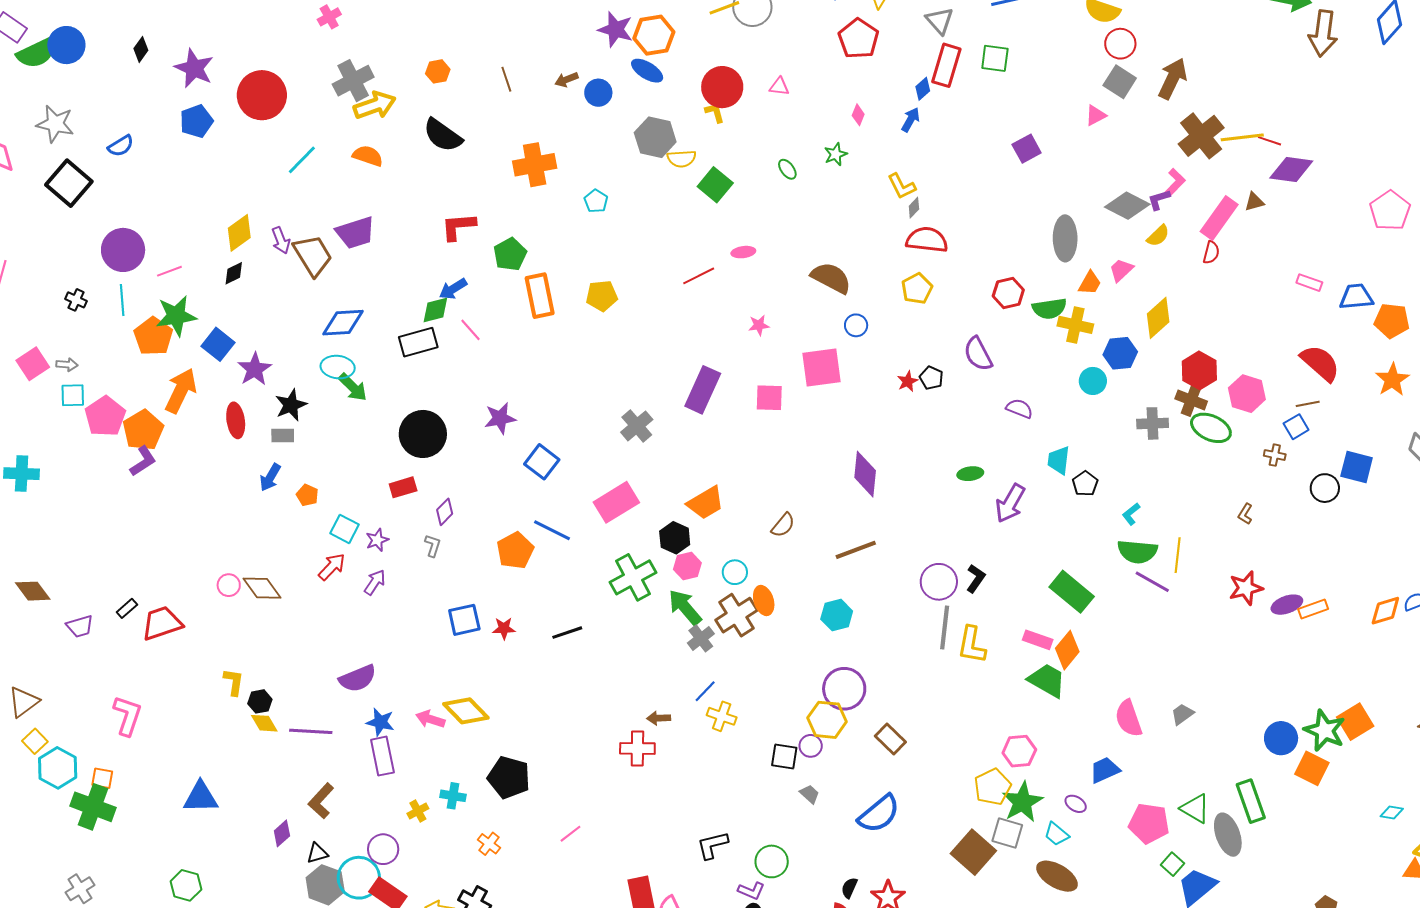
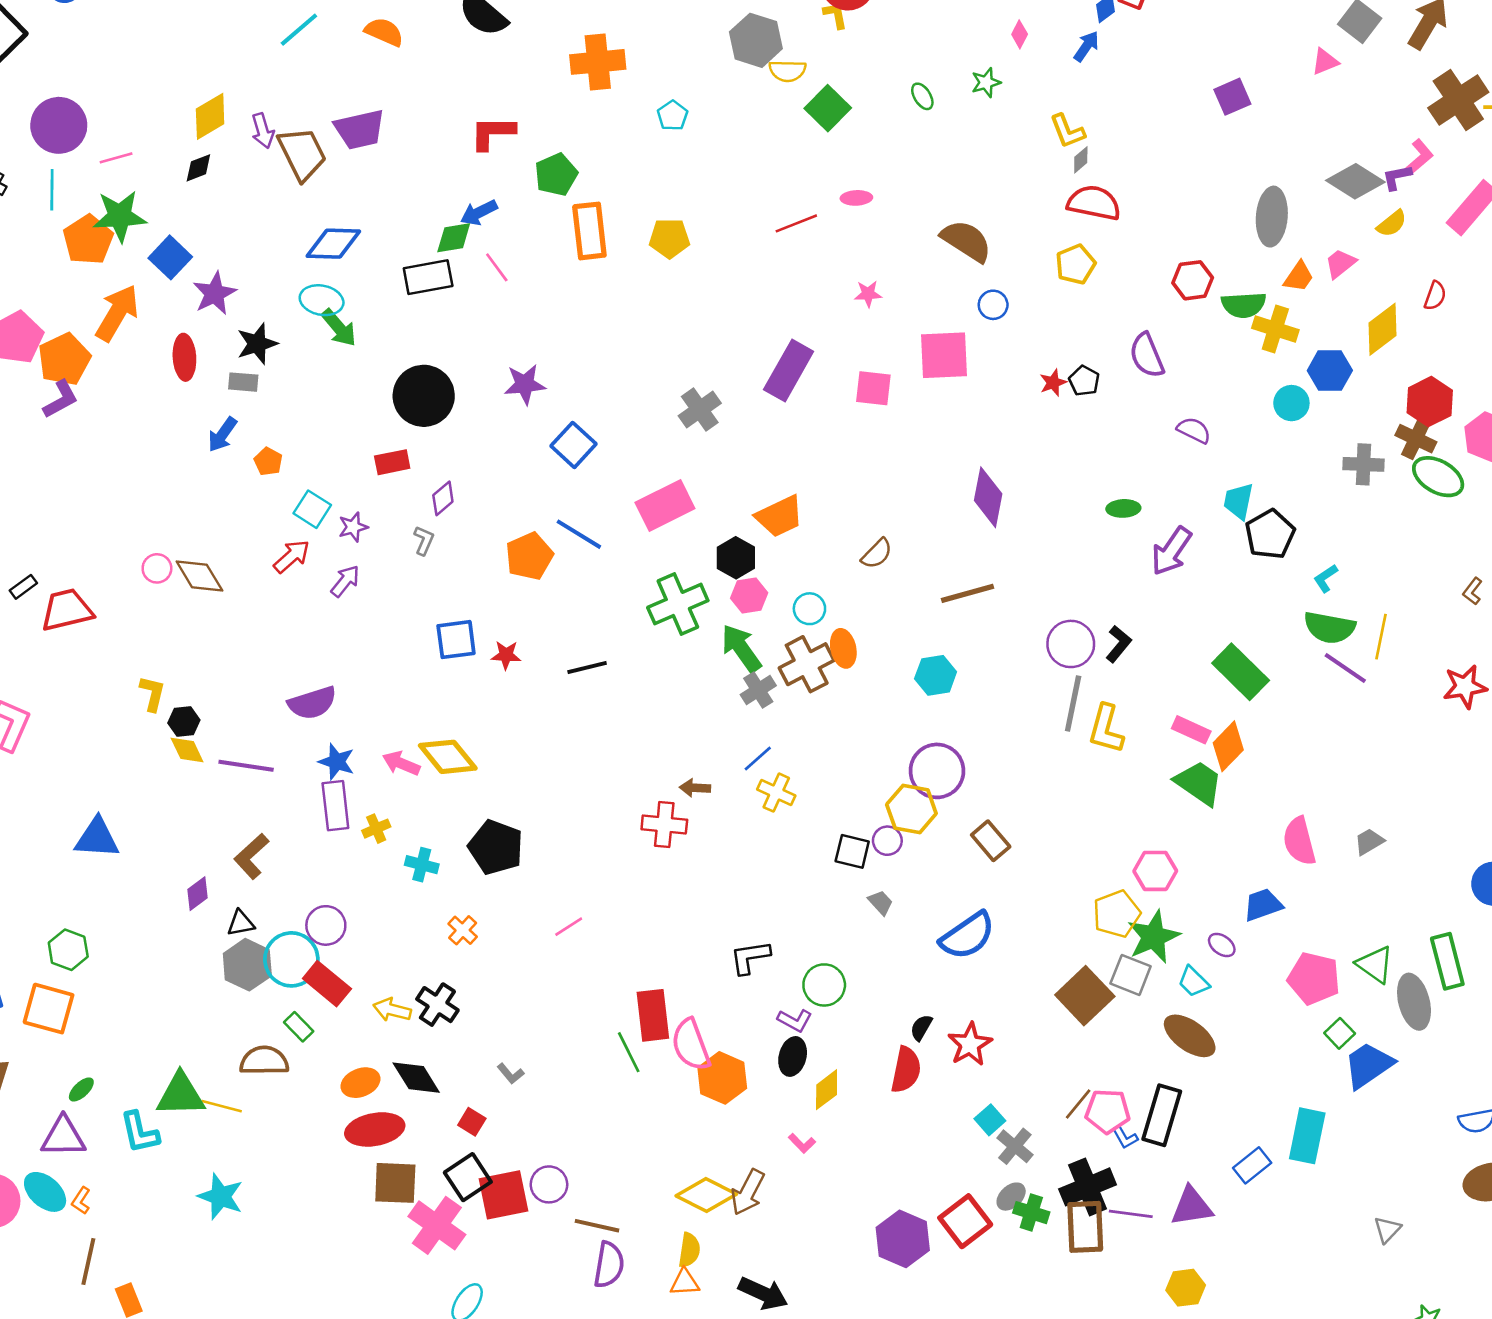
red semicircle: (1211, 253) -> (1435, 296), moved
black pentagon: (1085, 484) -> (1270, 534), size x1.5
yellow cross: (418, 811) -> (376, 829), moved

